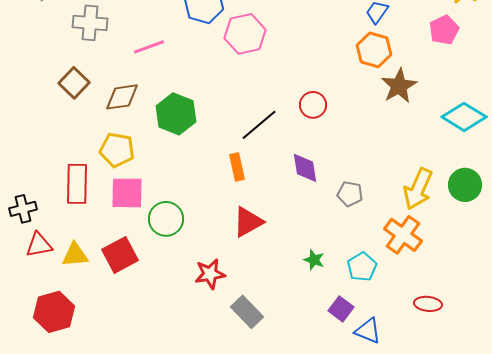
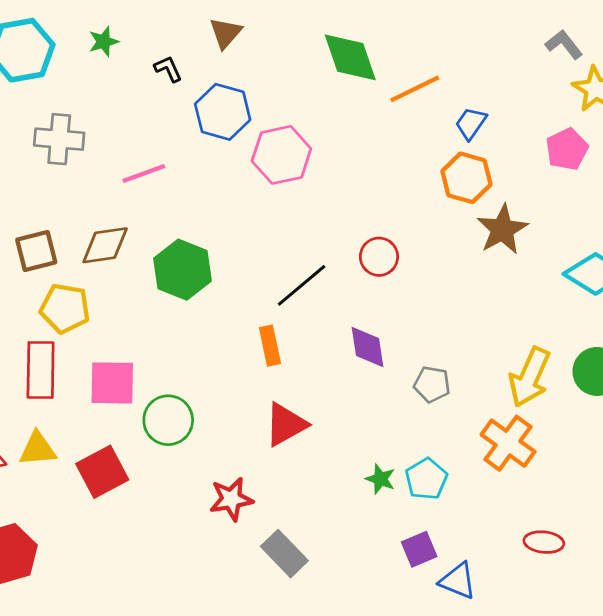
brown square: (74, 83) -> (36, 251), moved, turned 32
yellow pentagon: (117, 150) -> (65, 308), moved
yellow triangle: (75, 255) -> (38, 449), moved
cyan pentagon: (362, 267) -> (426, 479), moved
purple square: (341, 309) -> (419, 549), turned 30

